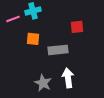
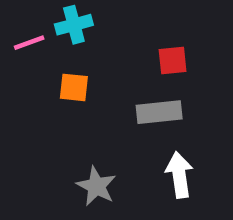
gray rectangle: (58, 50) -> (159, 112), moved
white arrow: (68, 78) -> (179, 175), moved

